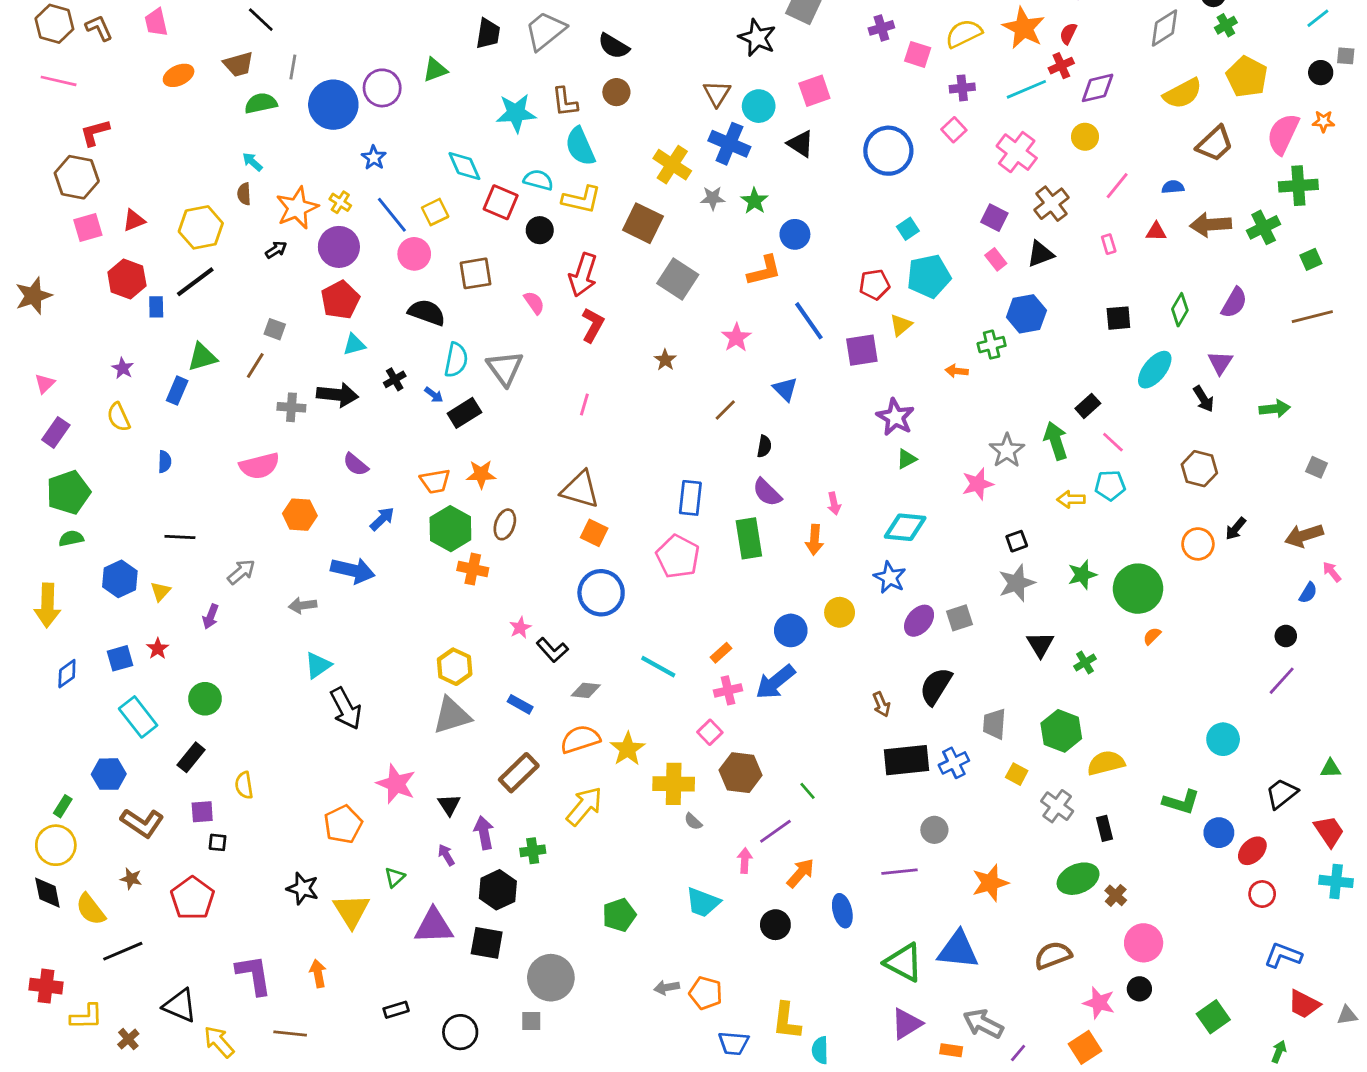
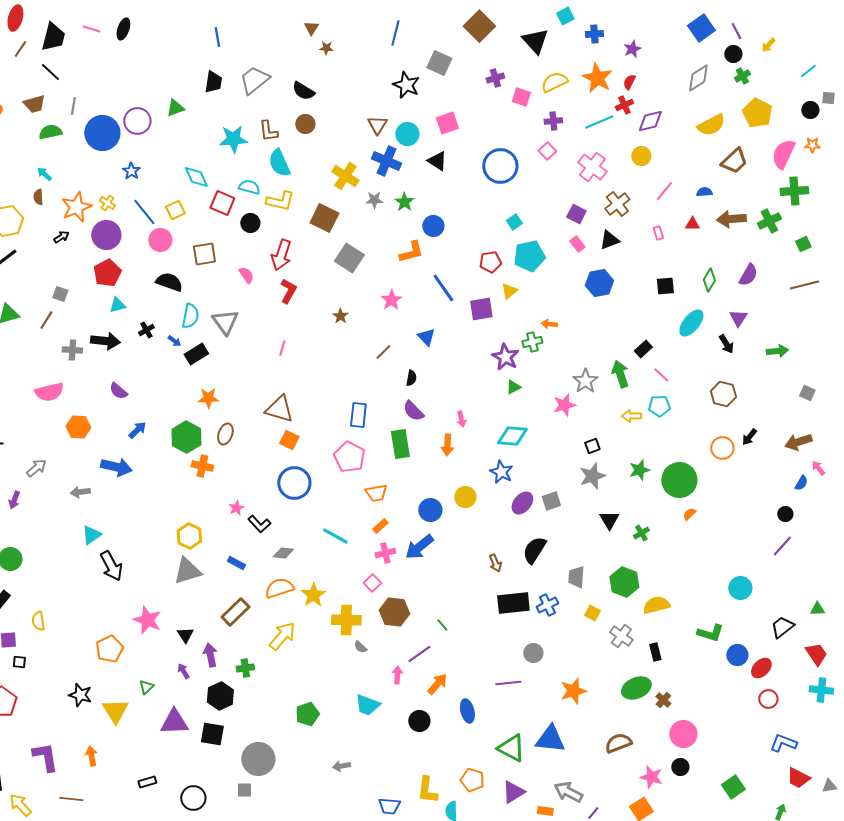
green cross: (992, 345) -> (532, 342), moved
orange trapezoid: (435, 481) -> (376, 493), moved
orange pentagon: (706, 993) -> (472, 780), moved

